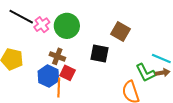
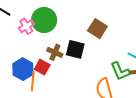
pink cross: (42, 25) -> (26, 26), moved
brown cross: (57, 56) -> (55, 52), moved

